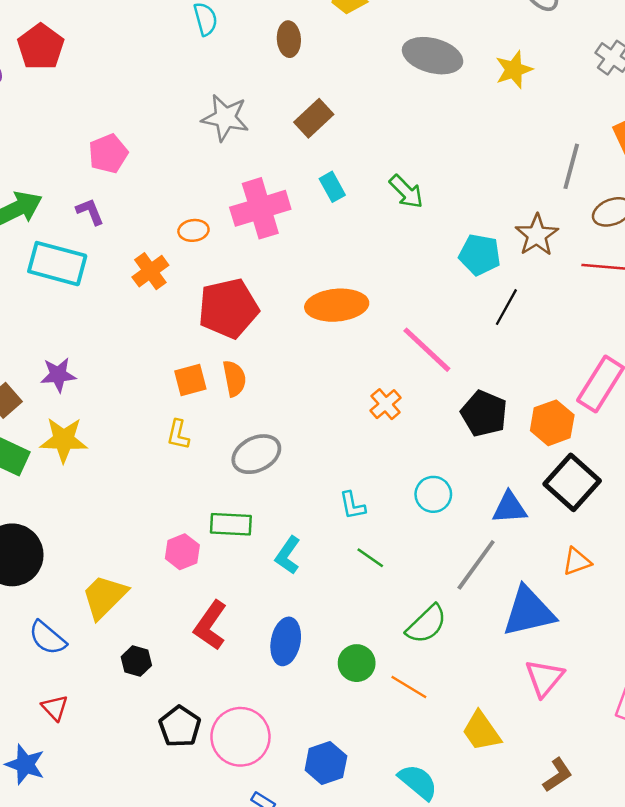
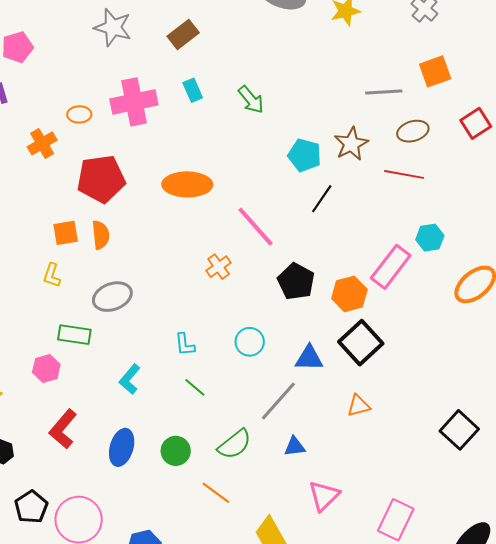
gray line: (571, 166) -> (384, 92), turned 66
green rectangle: (231, 524) -> (74, 335), moved
blue triangle: (529, 612) -> (295, 447), moved, size x0.5
green circle: (357, 663) -> (176, 451), moved

